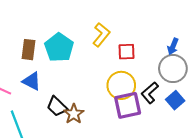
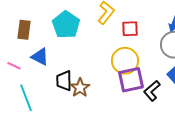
brown rectangle: (28, 50) -> (24, 30), moved
black L-shape: (150, 93) -> (152, 91), moved
black trapezoid: (57, 106) -> (64, 81), turned 45

